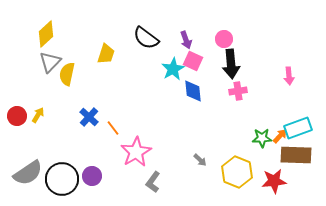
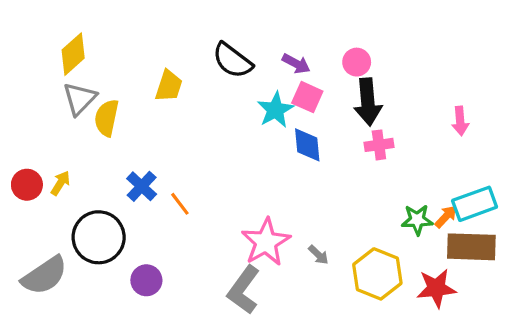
purple arrow: (186, 40) -> (296, 64), turned -42
pink star: (136, 152) -> (266, 242), moved
black circle: (62, 179) -> (99, 237), moved
gray L-shape: (153, 182) -> (244, 290), size x1.4

